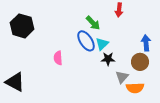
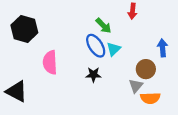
pink semicircle: (58, 58) -> (50, 62), moved, size x1.5
black star: (108, 59) -> (93, 75), moved
brown circle: (140, 62) -> (146, 69), moved

